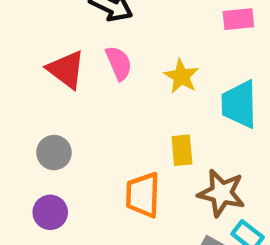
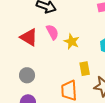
yellow star: (181, 76) -> (72, 42), moved

